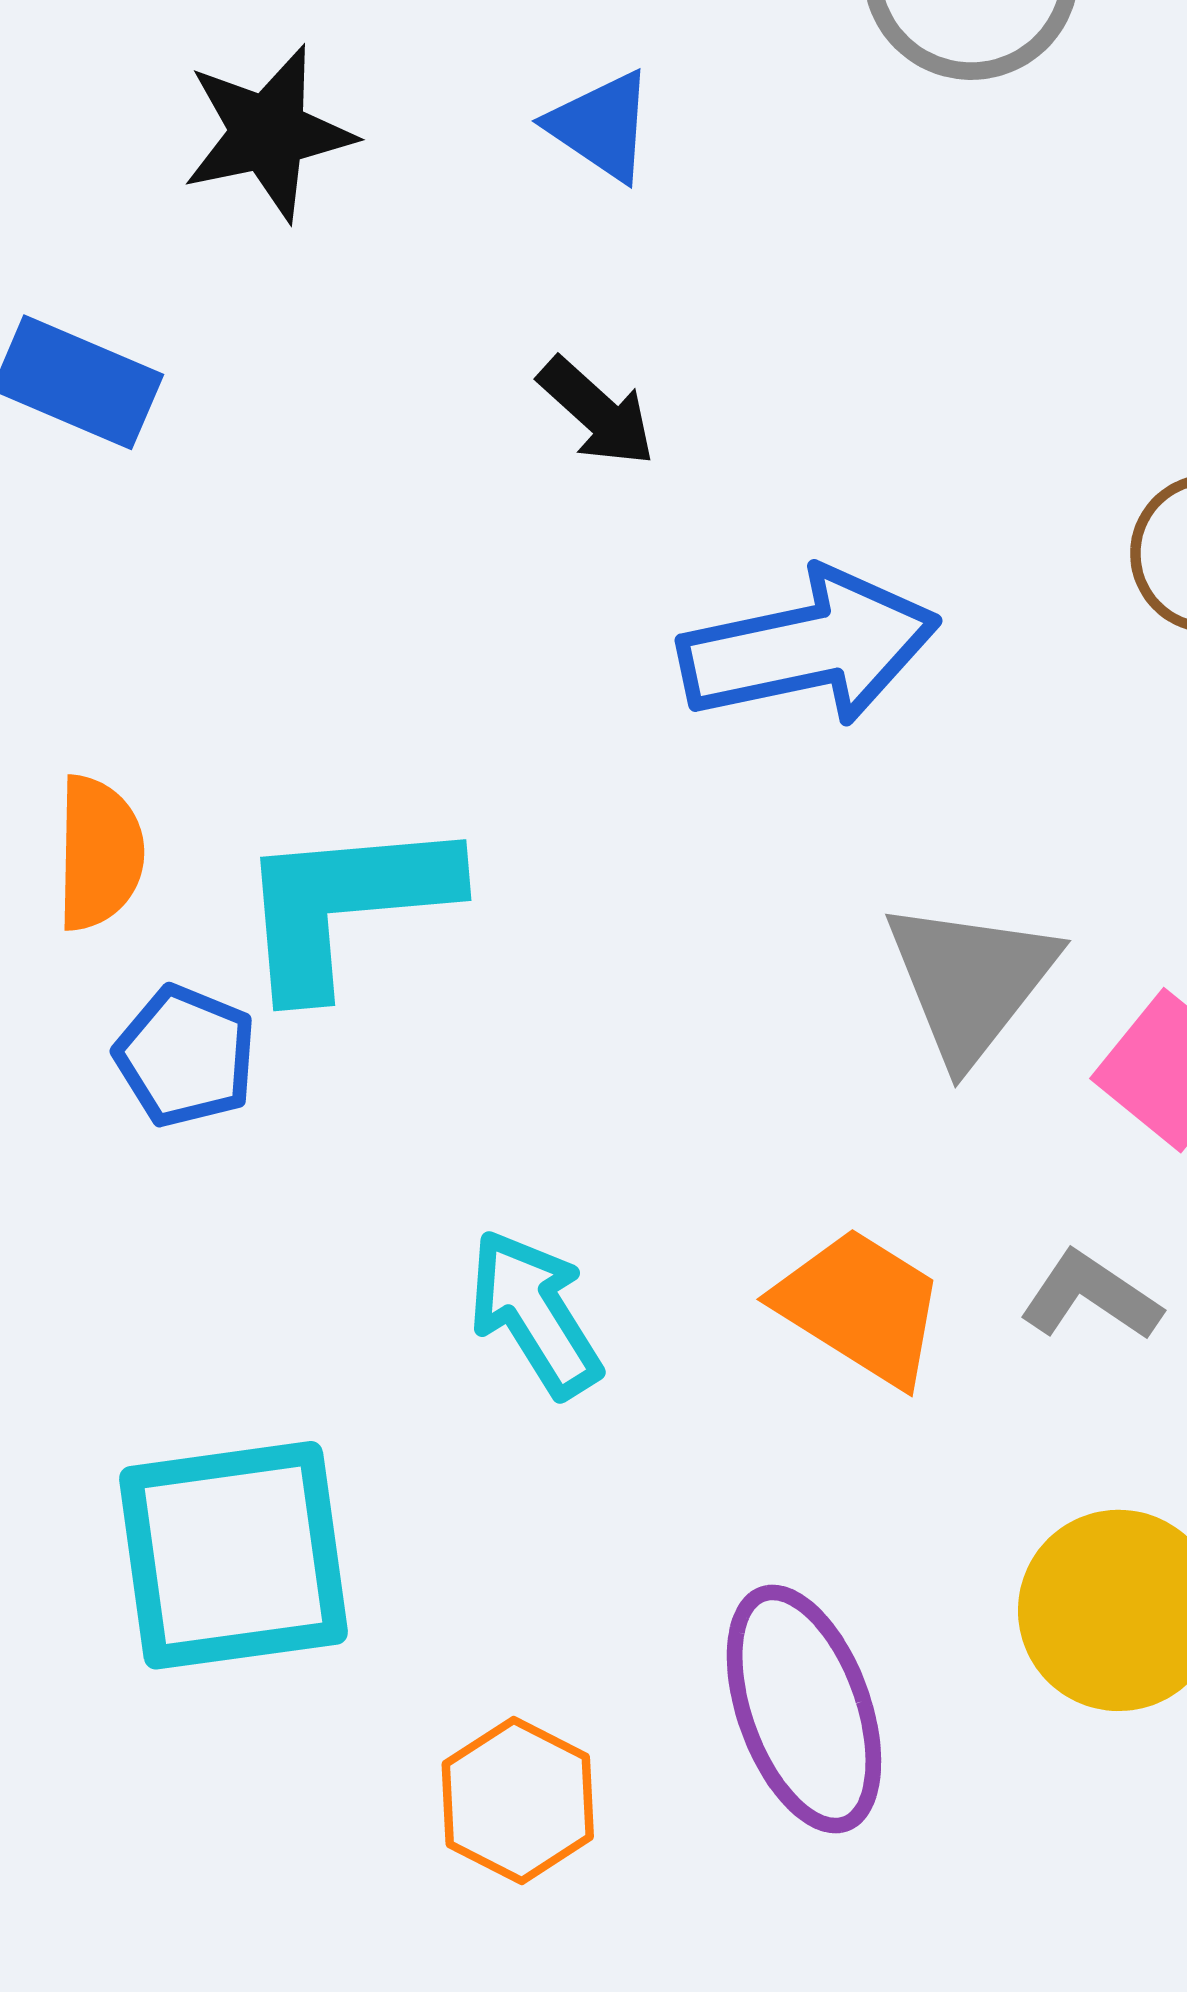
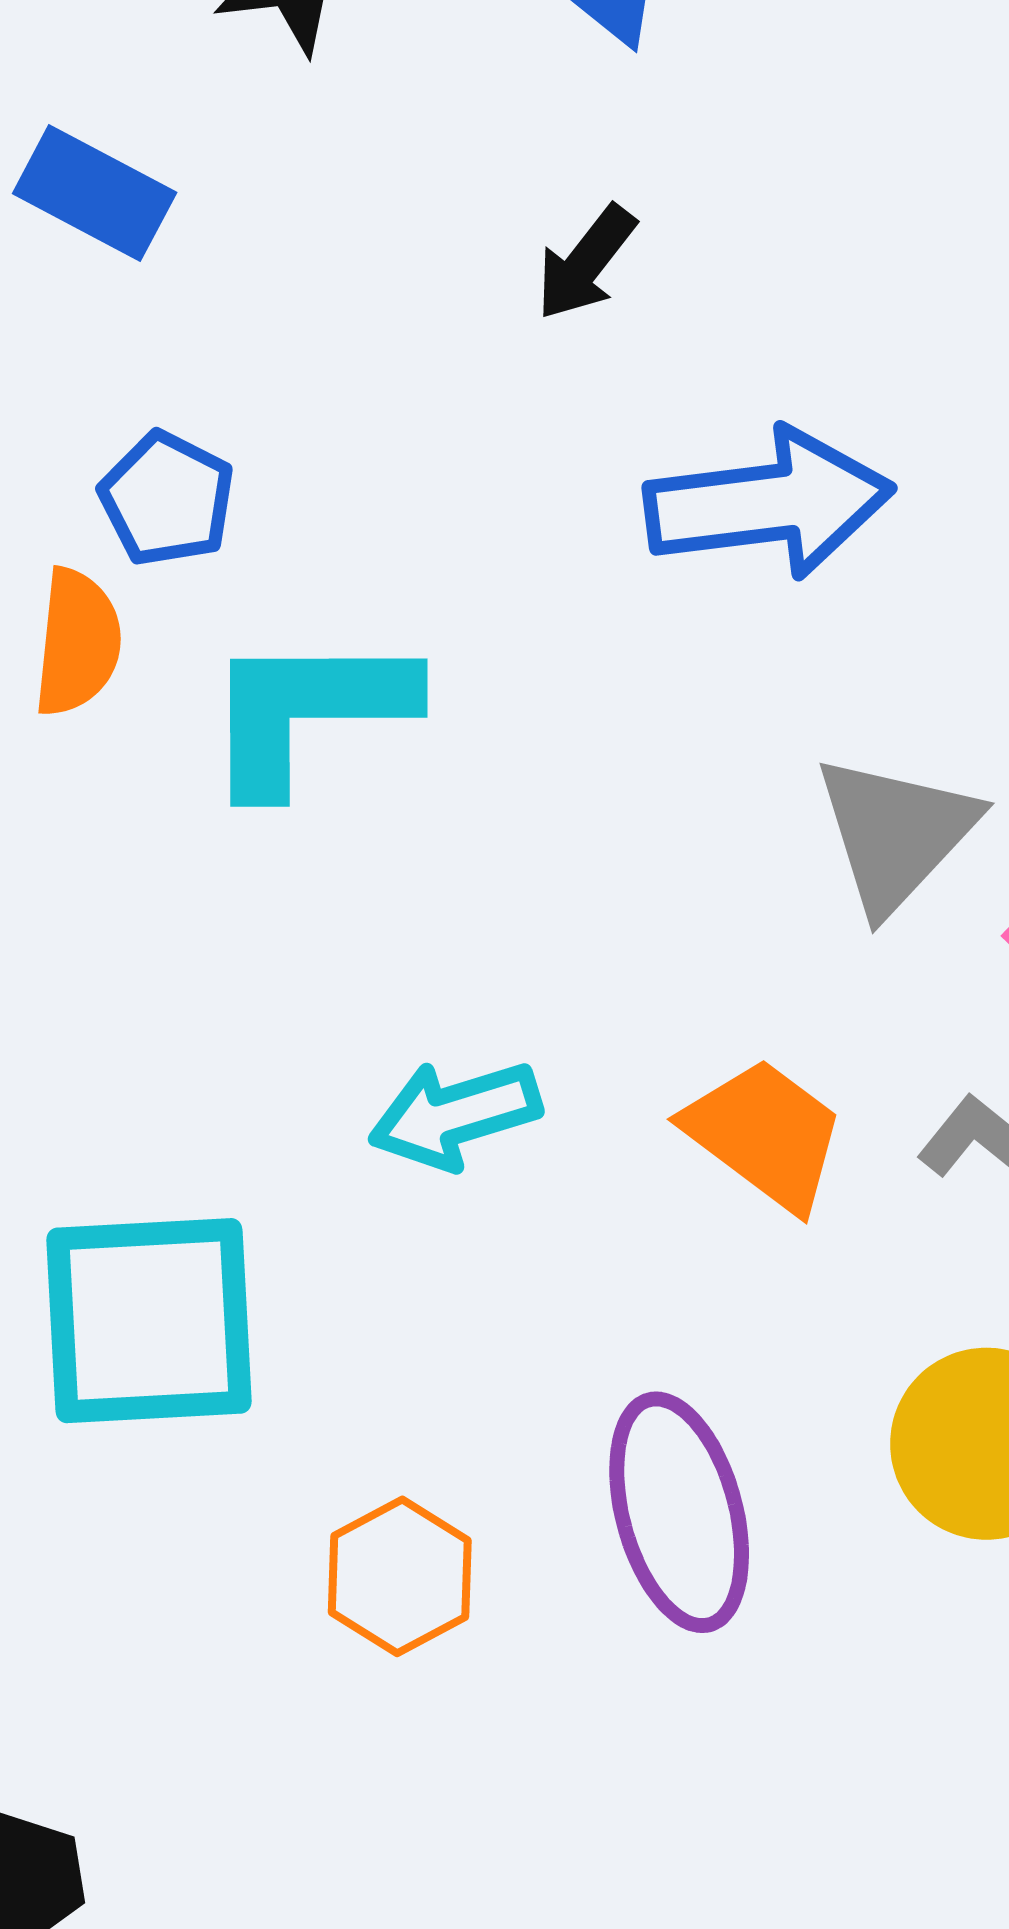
black arrow: (597, 412) -> (586, 263), turned 81
blue pentagon: (186, 1056) -> (167, 499), moved
cyan arrow: (535, 1313) -> (455, 1115), turned -80

